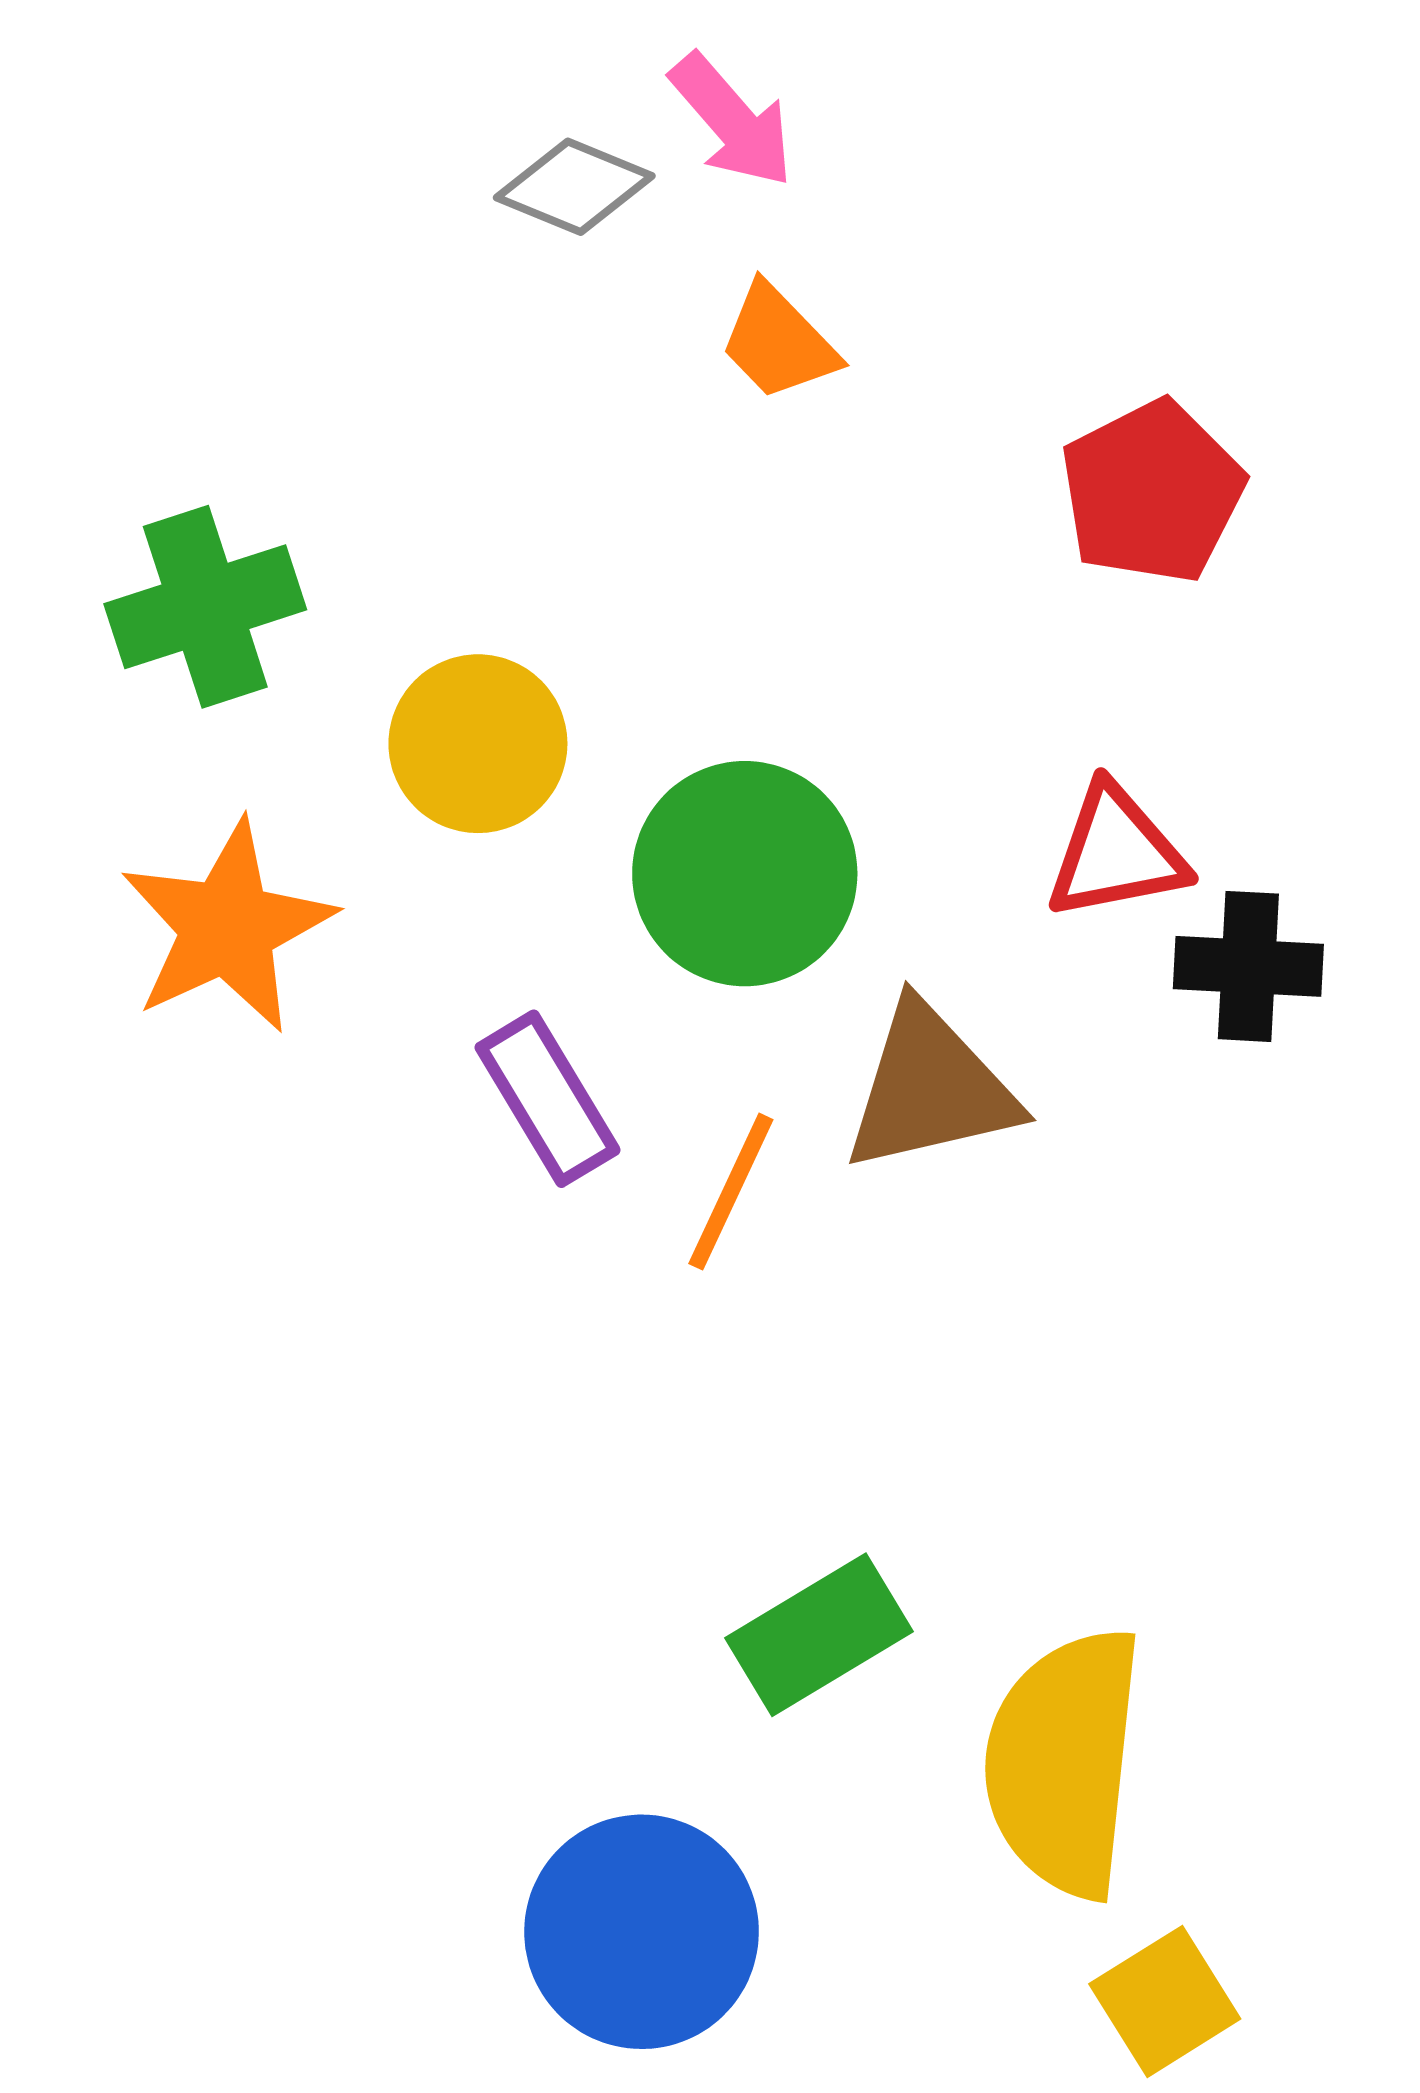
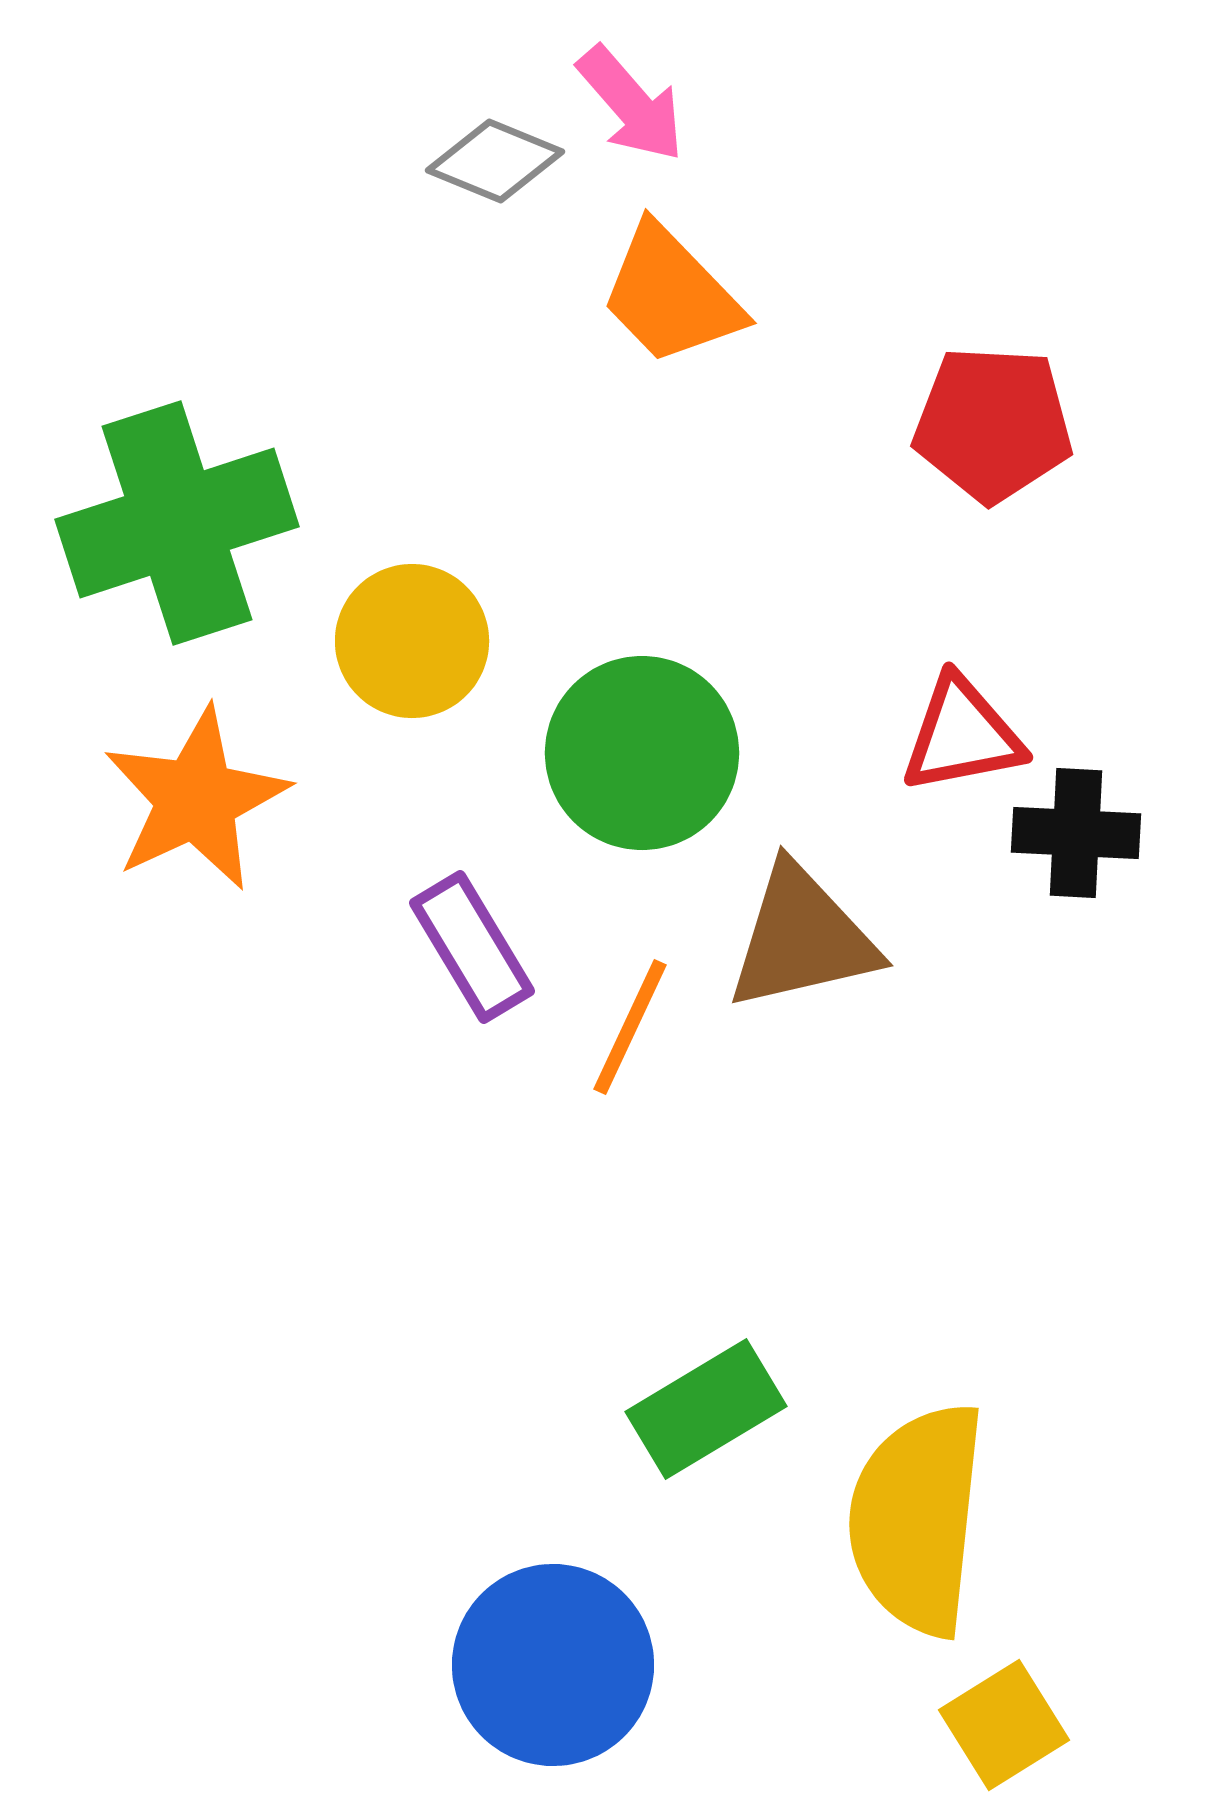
orange trapezoid: (778, 342) -> (671, 295), size x1.4
red pentagon: (1152, 492) -> (993, 424), turned 30
green cross: (205, 607) -> (177, 523), size x1.4

